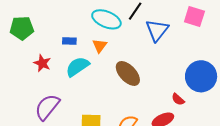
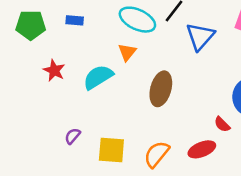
blue rectangle: (69, 41) -> (75, 20), moved
brown ellipse: (128, 73) -> (161, 89), turned 56
purple semicircle: (47, 107) -> (73, 136), moved, size x0.5

